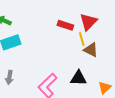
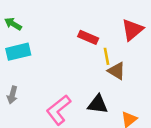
red triangle: (88, 22) -> (132, 30), moved

